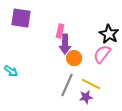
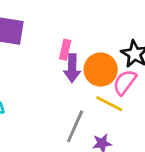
orange circle: (74, 58) -> (101, 70), moved, size x1.5
yellow line: (91, 84) -> (109, 104), moved

